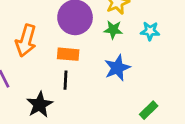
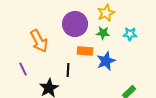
orange arrow: (26, 41) -> (39, 41), turned -45
orange rectangle: (68, 54) -> (85, 51), moved

